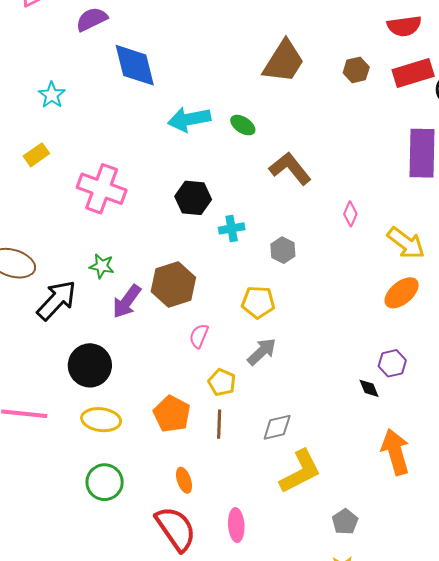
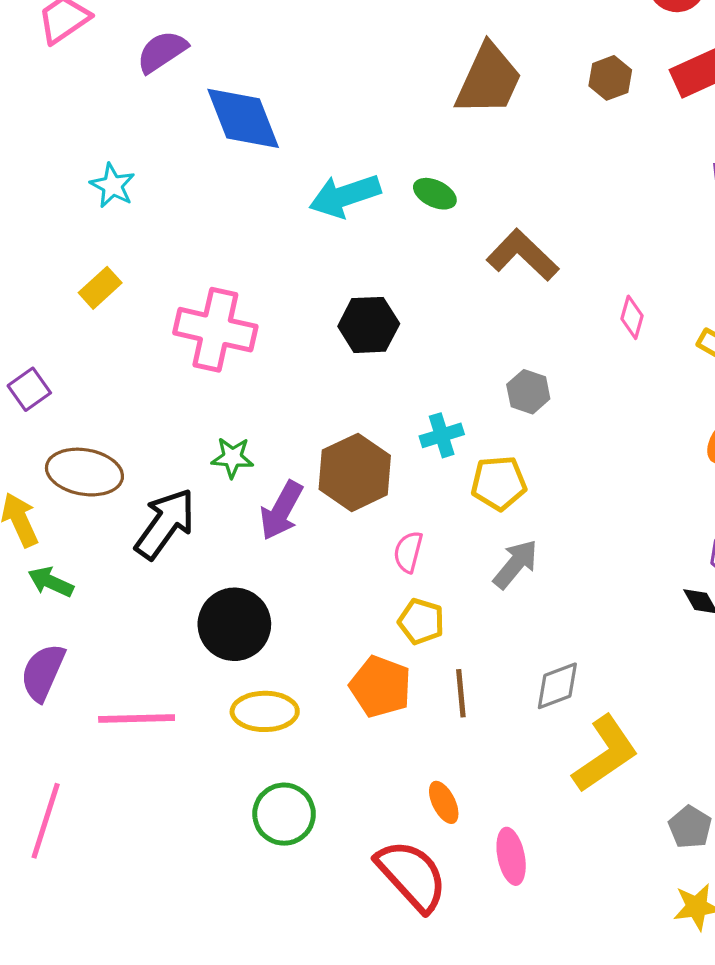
cyan cross: (232, 228) -> (442, 435), moved
yellow pentagon: (222, 382) -> (421, 621), moved
orange ellipse: (184, 480) -> (444, 802), moved

